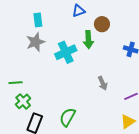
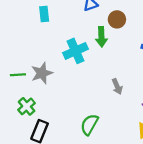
gray star: (35, 42) -> (42, 73), moved
green line: (16, 83) -> (18, 75), moved
green semicircle: (68, 117) -> (89, 125), moved

